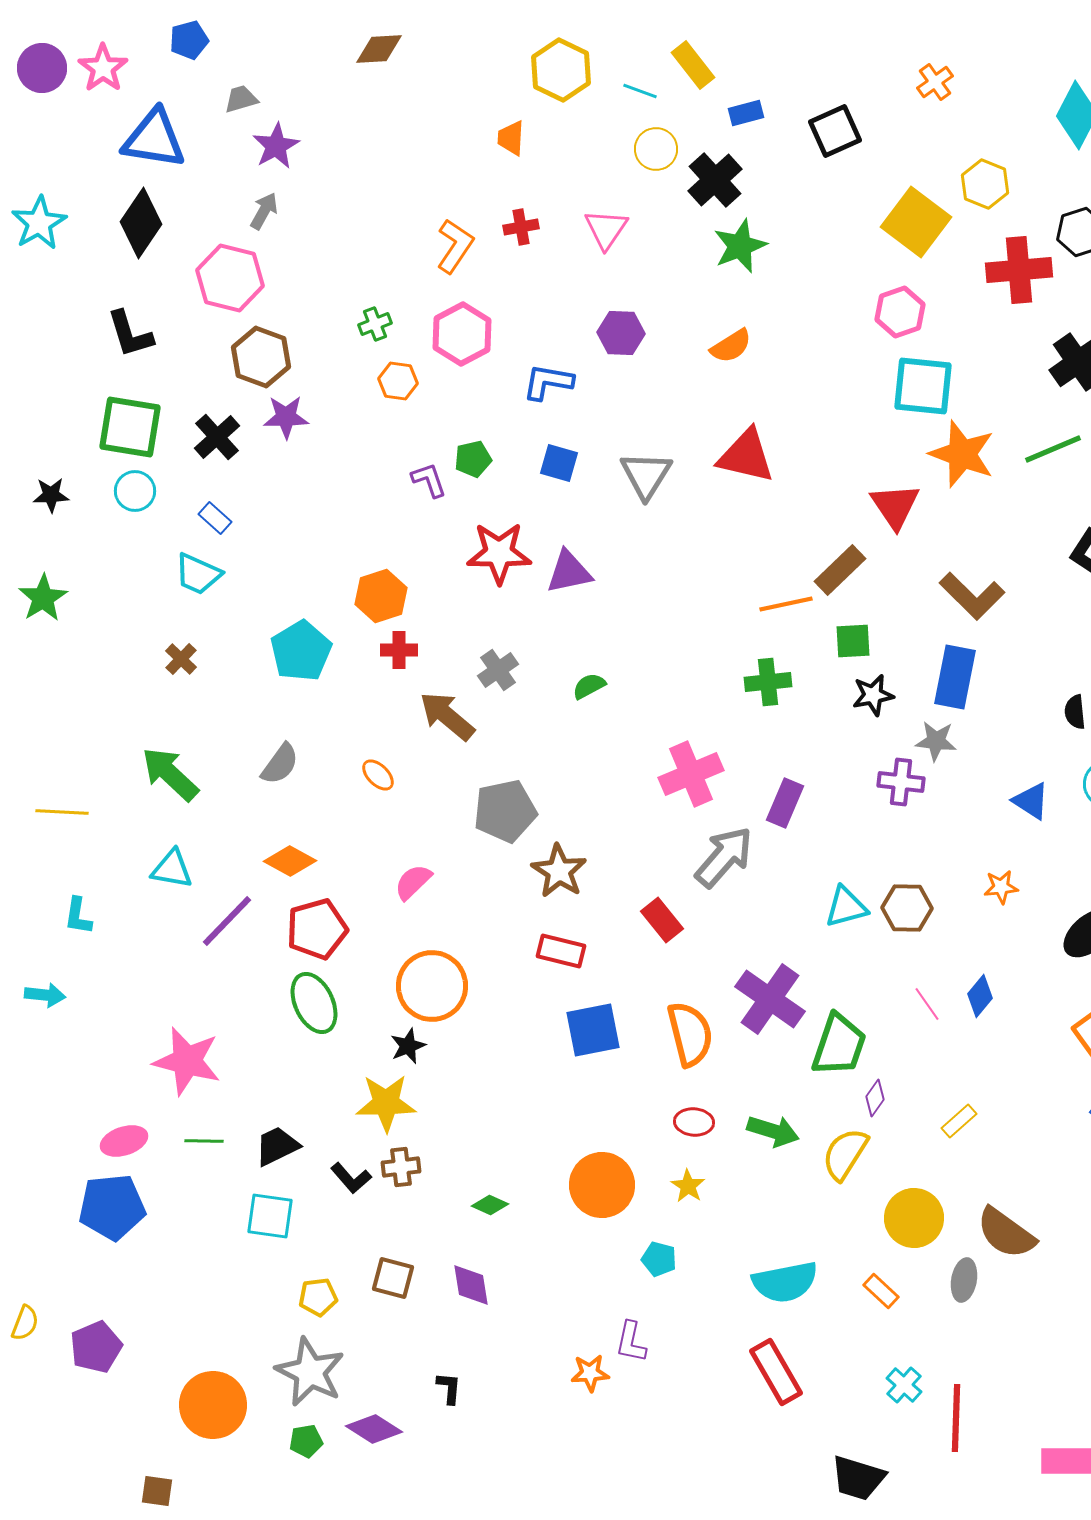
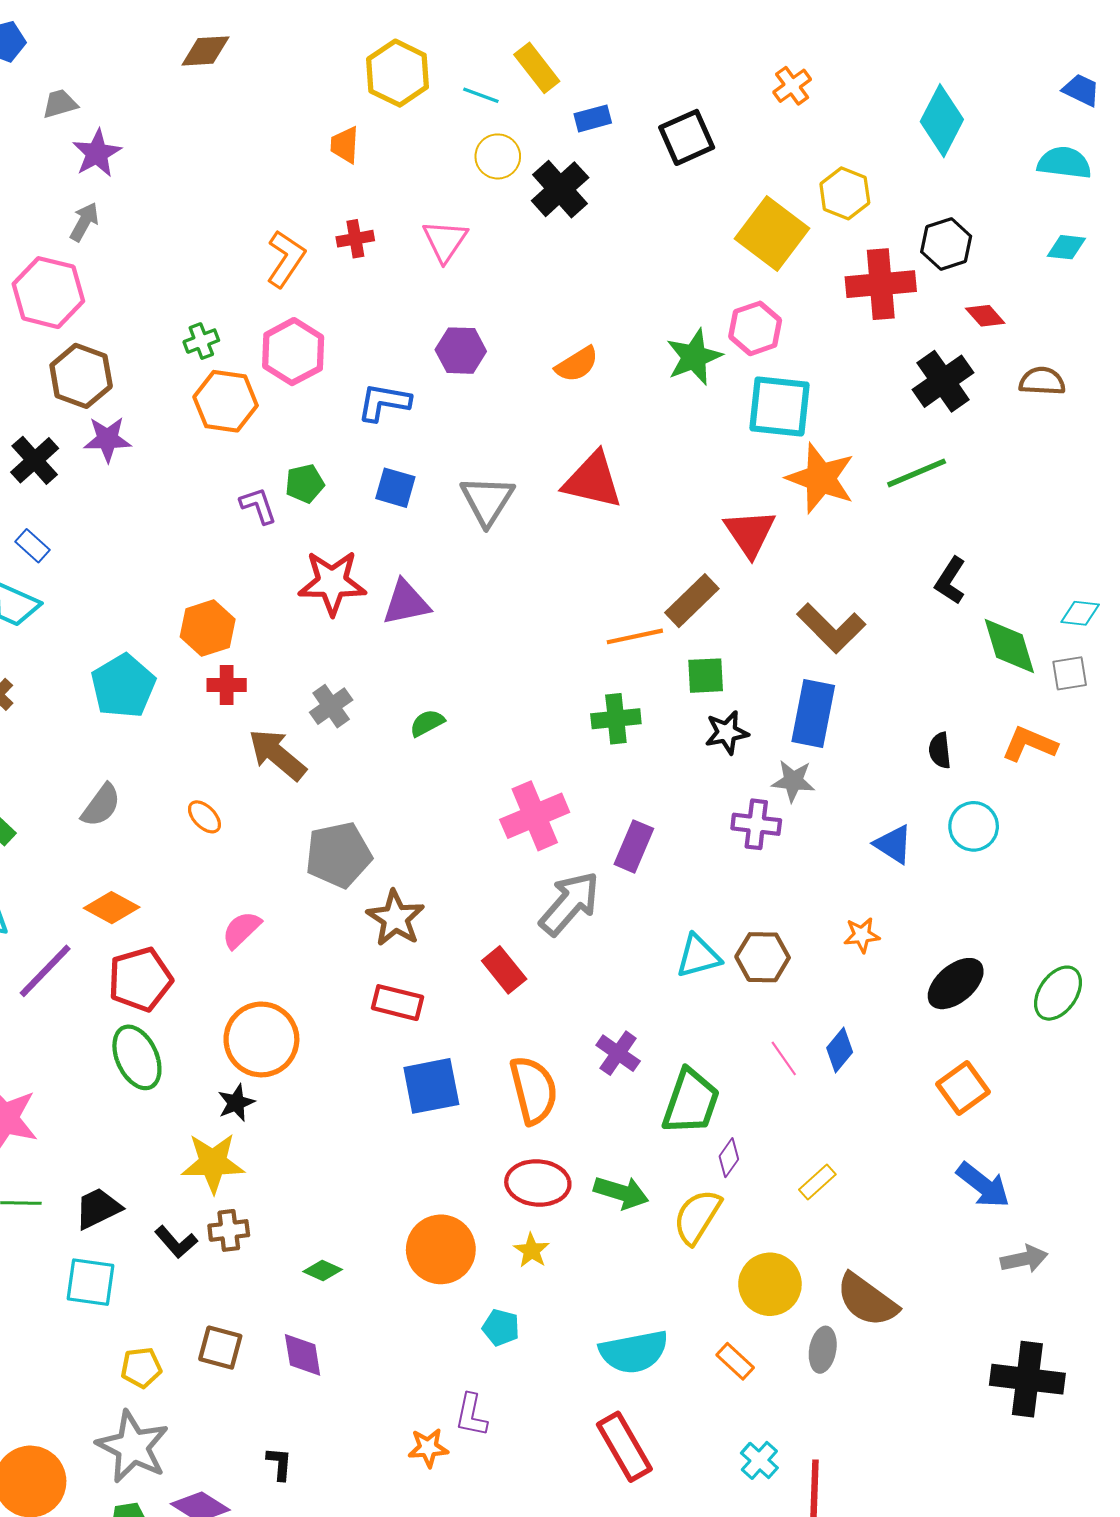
green star: (740, 246) -> (694, 357), moved
orange hexagon: (398, 381) -> (226, 401), size x1.5
purple cross: (770, 999) -> (618, 1053), size x0.6
red ellipse: (694, 1122) -> (538, 1183), size x1.5

